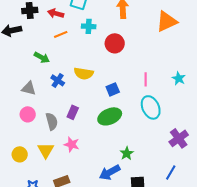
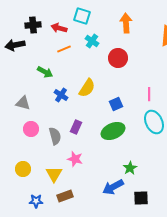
cyan cross: (89, 26) -> (92, 41), turned 32
yellow semicircle: (84, 73) -> (87, 88), turned -66
gray triangle: (29, 88) -> (23, 103), moved
yellow triangle: (46, 150) -> (54, 174), moved

